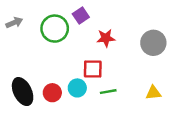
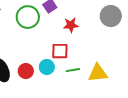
gray circle: (153, 43) -> (111, 16), moved
yellow triangle: (153, 93) -> (98, 73), moved, size x1.5

